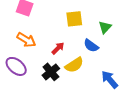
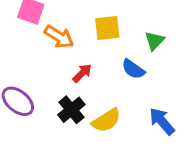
orange arrow: (26, 40) -> (59, 37), moved
yellow semicircle: (74, 65) -> (106, 120), moved

